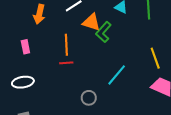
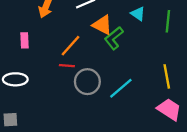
orange line: (66, 45) -> (70, 46), turned 35
gray circle: (89, 98) -> (87, 82), moved, size x1.5

